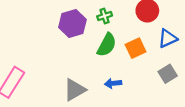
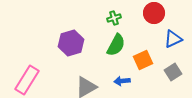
purple hexagon: (72, 23) -> (71, 43), moved
orange square: (136, 48) -> (143, 60), moved

